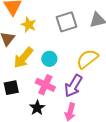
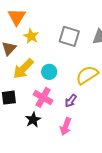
gray square: (66, 22) -> (69, 36), turned 30
purple arrow: (73, 86) -> (71, 101), size x0.6

